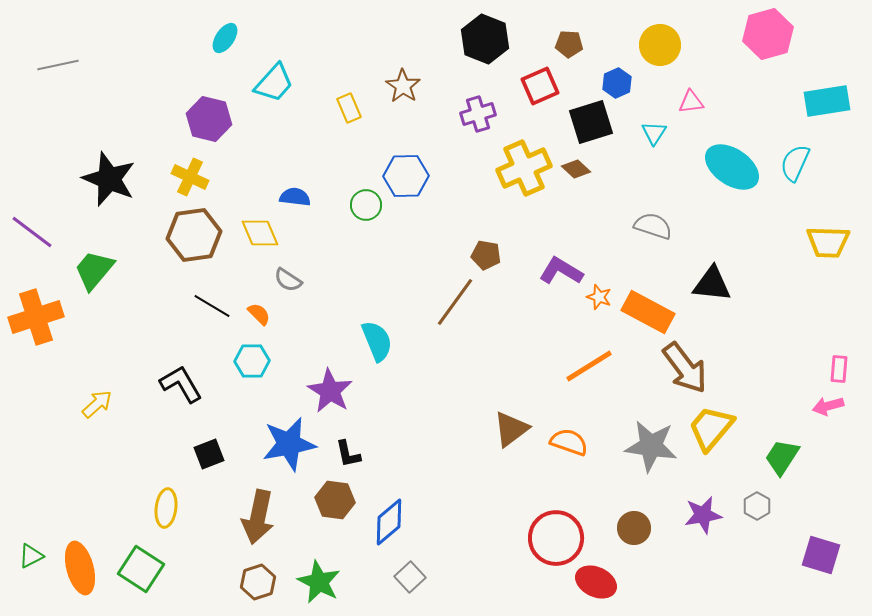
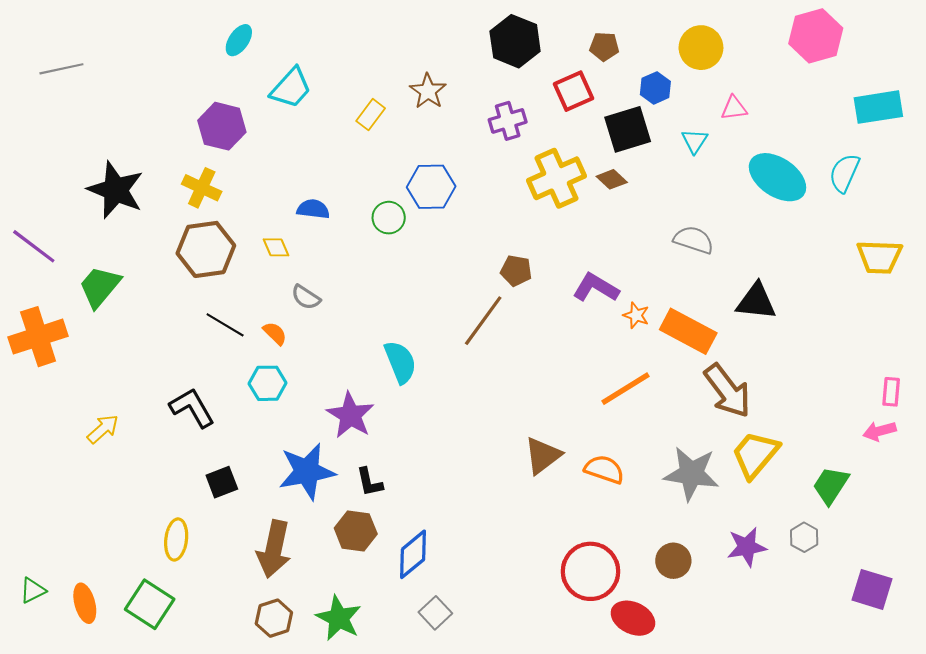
yellow rectangle: (349, 108) -> (371, 115), turned 60
yellow diamond: (260, 233) -> (276, 247), size x0.7
orange ellipse: (80, 568) -> (85, 603), size x0.7

